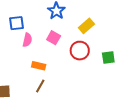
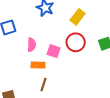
pink square: (54, 38) -> (54, 51), moved
pink semicircle: (27, 40) -> (32, 45), moved

